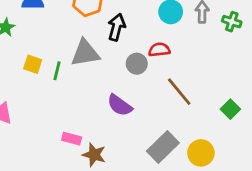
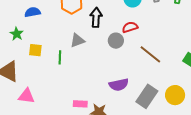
gray triangle: (85, 53) -> (77, 41), size x0.7
yellow square: (33, 64) -> (35, 50), moved
purple semicircle: (120, 105) -> (119, 85), moved, turned -36

